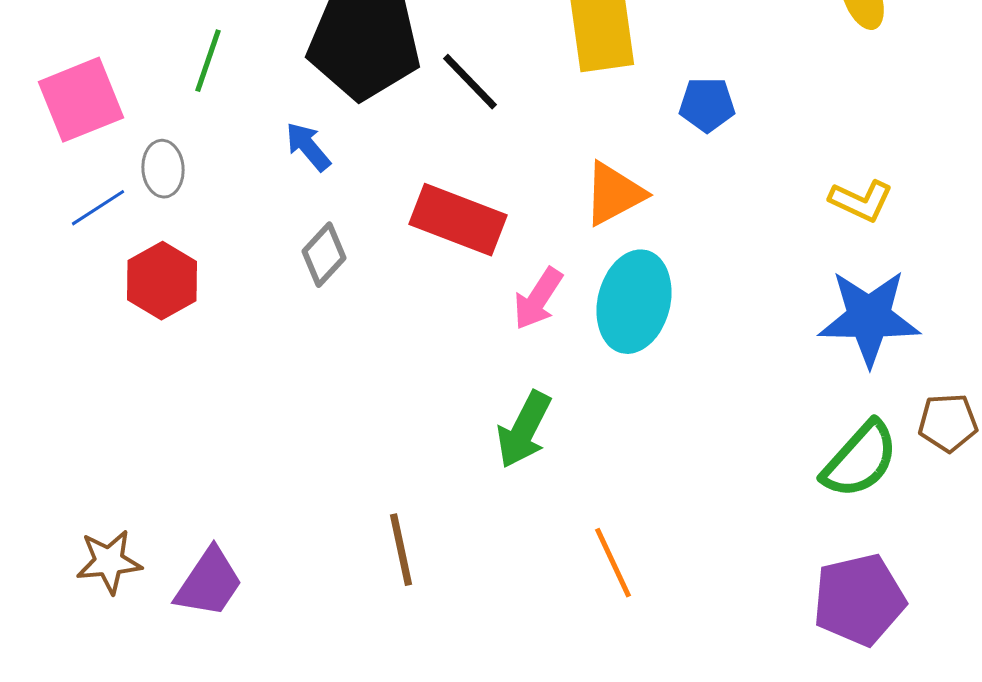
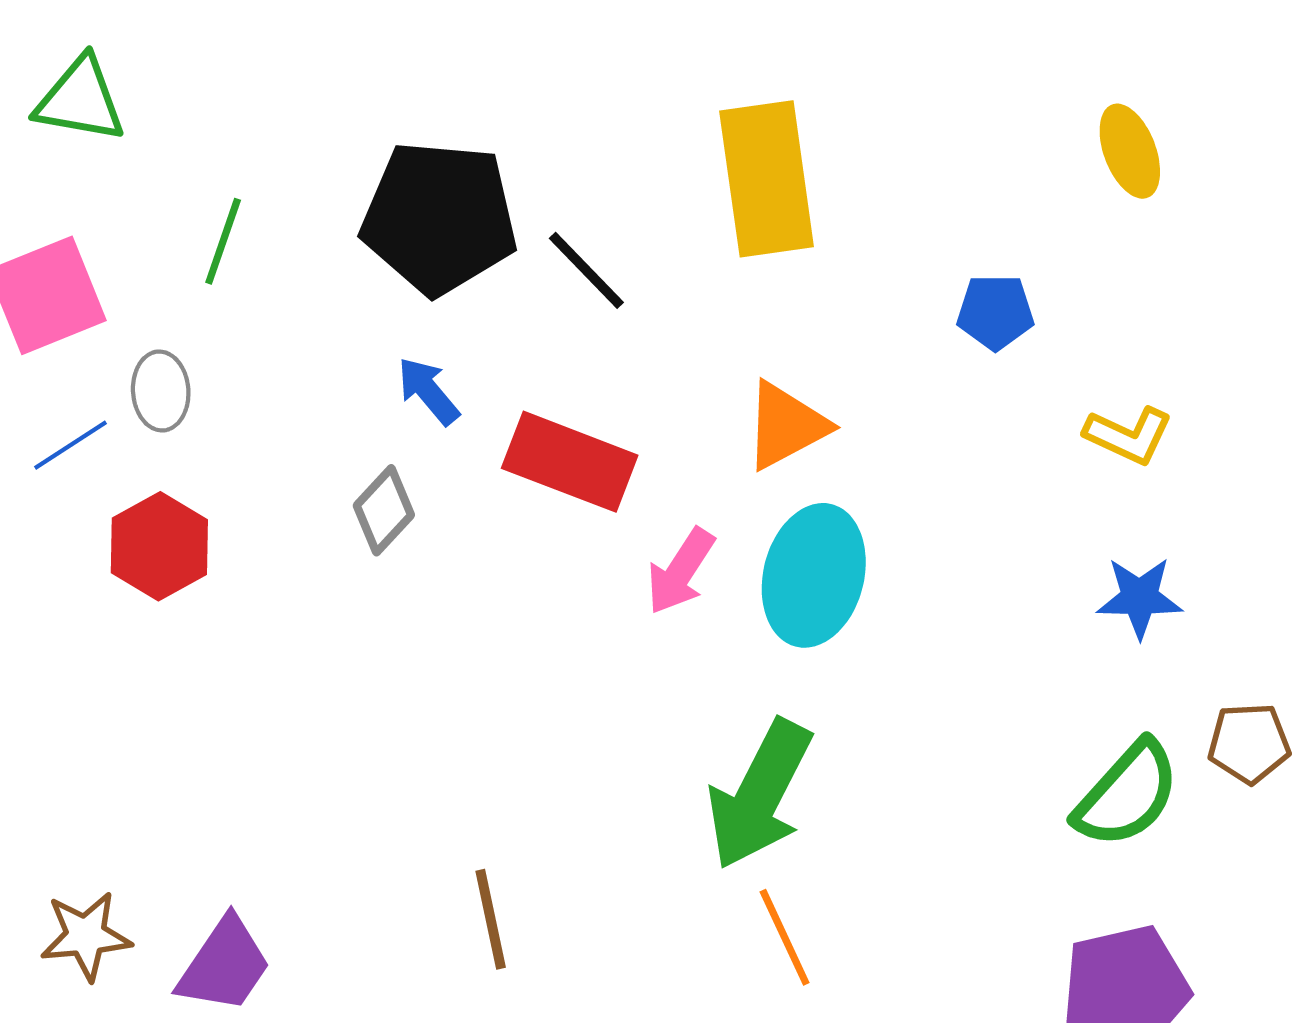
blue pentagon: (707, 105) -> (995, 312), moved
blue arrow: (308, 147) -> (428, 391), moved
blue star: (869, 318) -> (1140, 598), size x0.6
green arrow: (524, 430) -> (760, 794), moved, size x1.4

